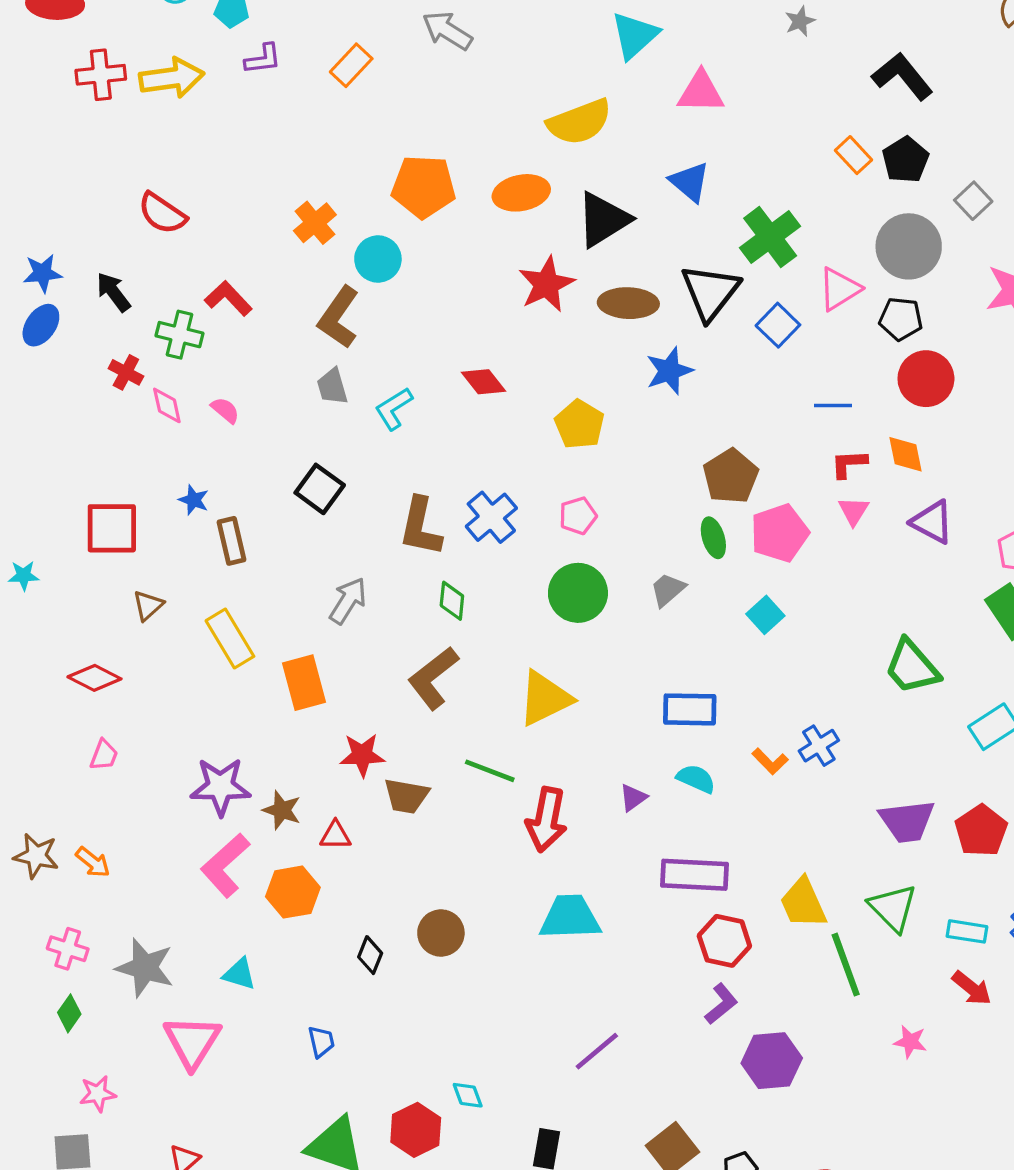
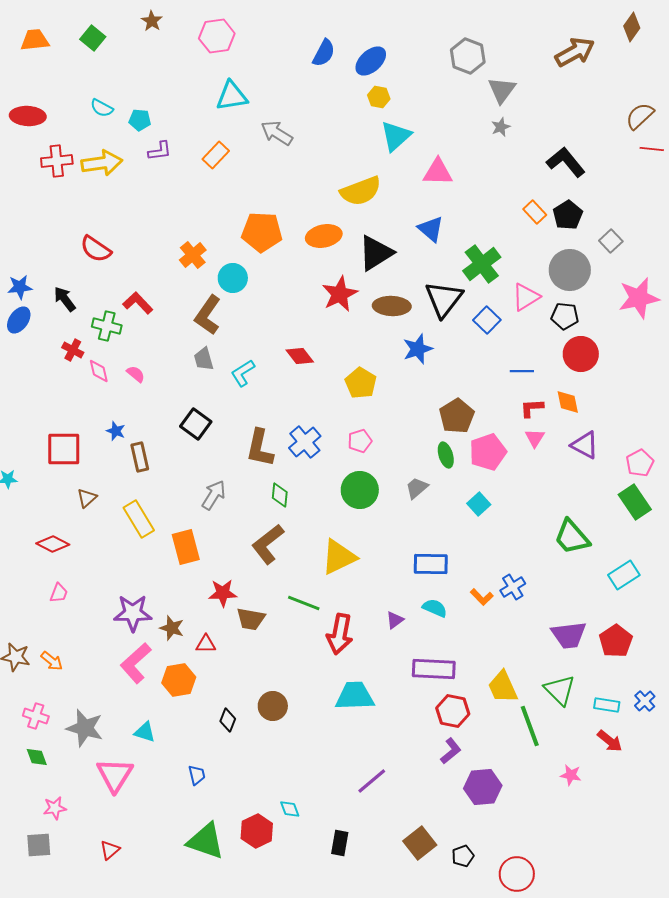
green diamond: (69, 1013) -> (37, 757), turned -55

